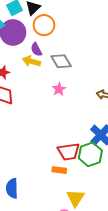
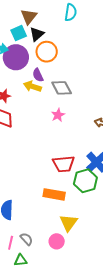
red trapezoid: (69, 152) -> (64, 164), moved
orange rectangle: (59, 170) -> (54, 194), size x1.5

